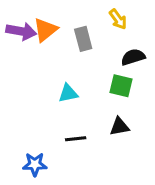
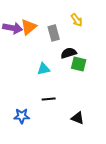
black semicircle: (133, 57) -> (69, 53), moved
black triangle: (119, 127) -> (78, 118), moved, turned 32

